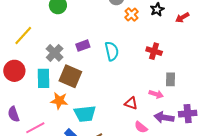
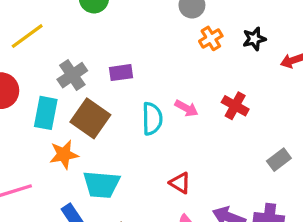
cyan semicircle: (112, 51) -> (152, 119), moved
gray rectangle: (170, 79) -> (279, 160), moved, turned 40
pink arrow: (156, 94) -> (186, 108), moved
orange star: (59, 101) -> (64, 155), turned -30

